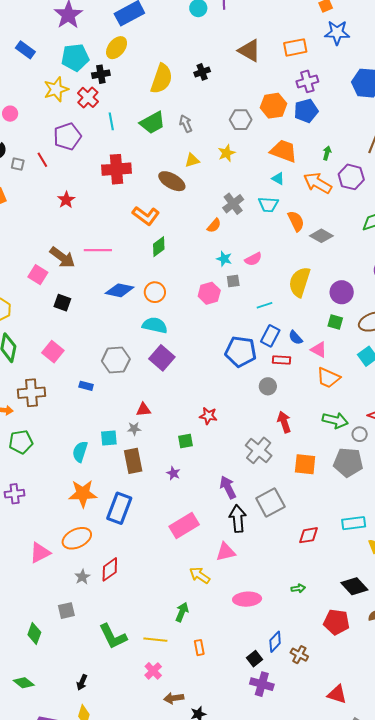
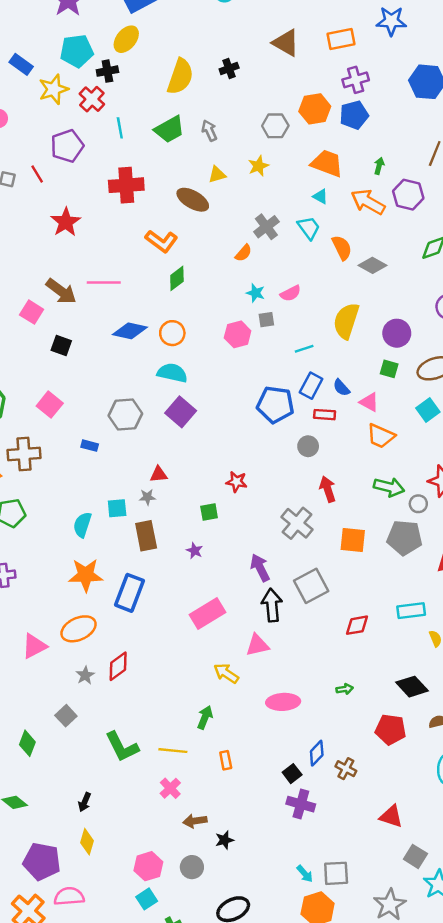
blue rectangle: (25, 50) -> (21, 64), moved
red star: (66, 200) -> (66, 222), size x1.4
cyan trapezoid: (268, 205) -> (309, 228), turned -130
gray square: (66, 611) -> (66, 716), turned -30

